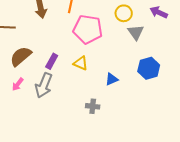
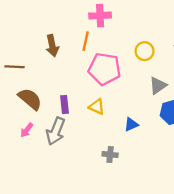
gray triangle: (136, 32) -> (158, 86), moved, turned 30
brown semicircle: (21, 56) -> (30, 99), turned 80
purple rectangle: (52, 61) -> (64, 105), turned -35

